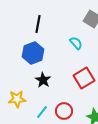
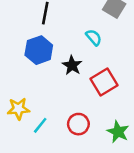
black star: (43, 80) -> (72, 65), moved
cyan line: (42, 112) -> (40, 125), moved

